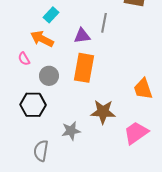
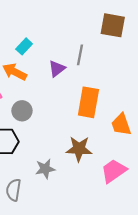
purple triangle: (82, 36) -> (57, 69), turned -30
orange rectangle: (84, 68) -> (88, 102), moved

